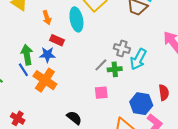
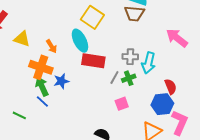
red rectangle: (57, 40) -> (93, 61), moved, size x1.6
orange cross: (45, 80) -> (41, 67), moved
red semicircle: (164, 93) -> (171, 87), moved

